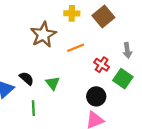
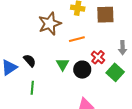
brown square: (103, 16) -> (105, 15), turned 30
green triangle: (53, 83) -> (63, 64), moved
black circle: (96, 96) -> (82, 70), moved

